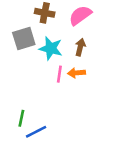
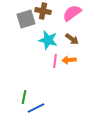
gray square: (24, 39) -> (26, 19), moved
brown arrow: (80, 47) -> (72, 39), turned 112

